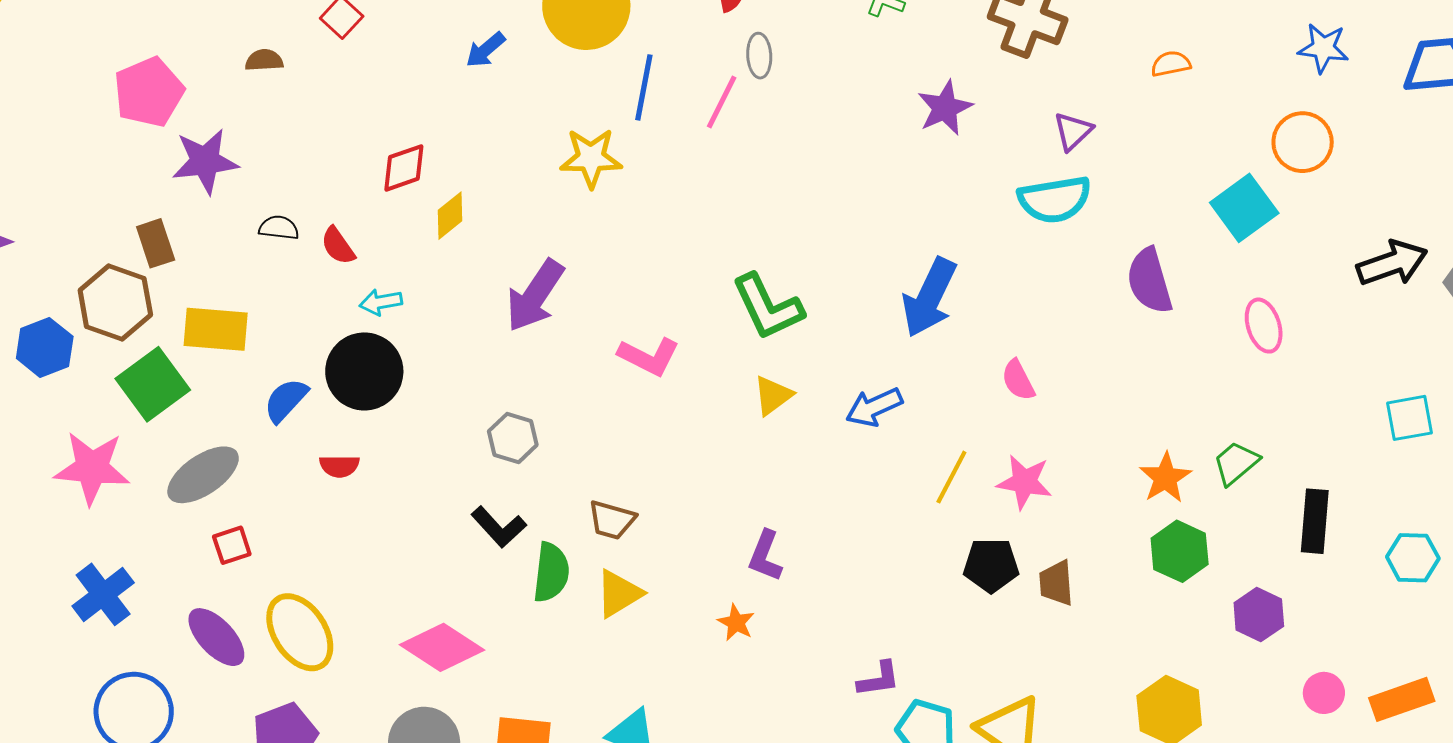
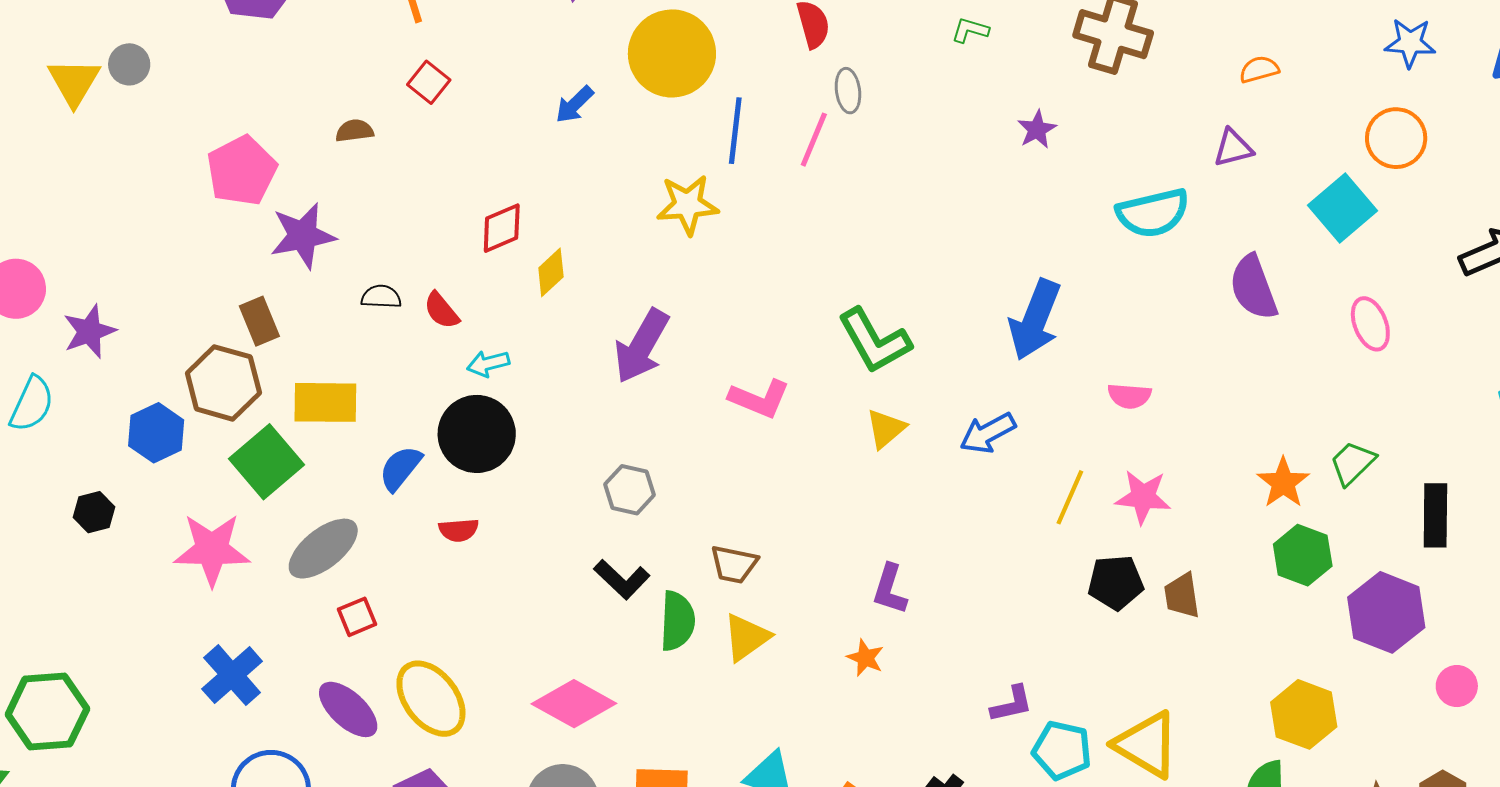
purple star: (945, 108) -> (1037, 130), size x0.7
purple triangle: (1073, 131) -> (1233, 148), moved, turned 33
pink semicircle: (1018, 380) -> (1129, 396), turned -54
purple hexagon: (1259, 615) -> (1386, 612), size x1.5

